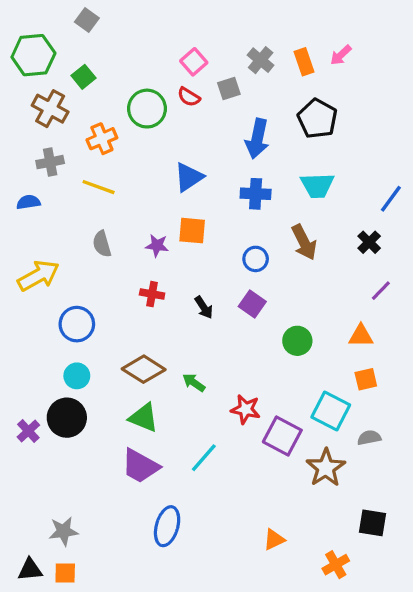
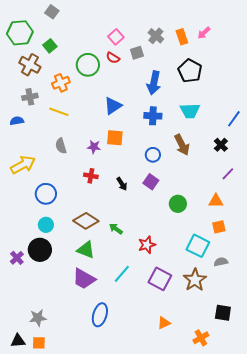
red star: (246, 409) -> (147, 245), turned -30
purple square: (282, 436) -> (160, 279), moved

